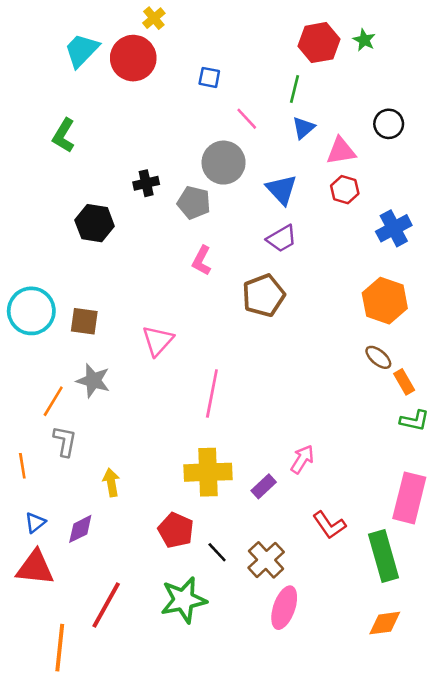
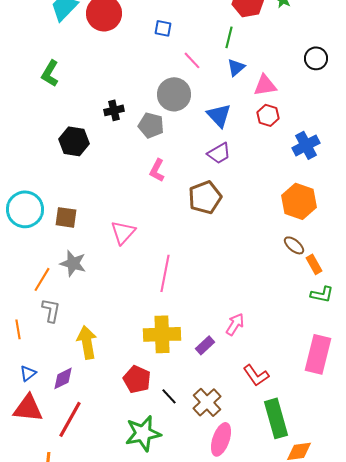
black circle: (389, 124) -> (316, 58), moved
yellow arrow: (111, 482) -> (87, 342), size x1.5
green rectangle: (384, 556) -> (276, 418), moved
red line: (106, 605) -> (70, 419), moved

